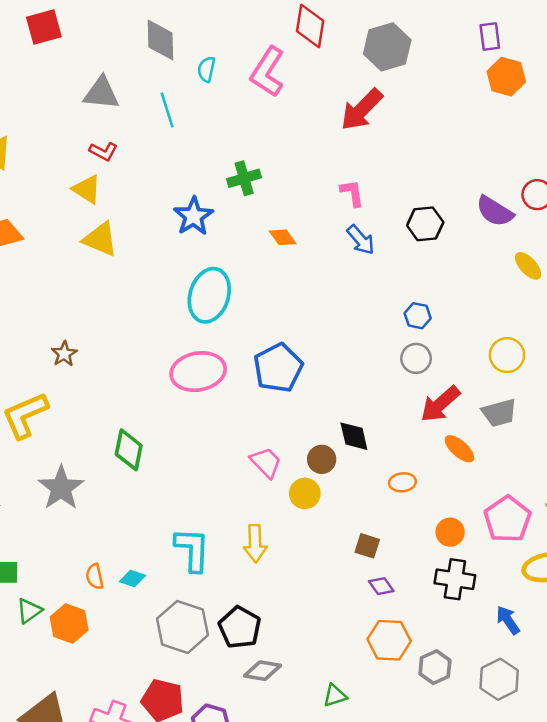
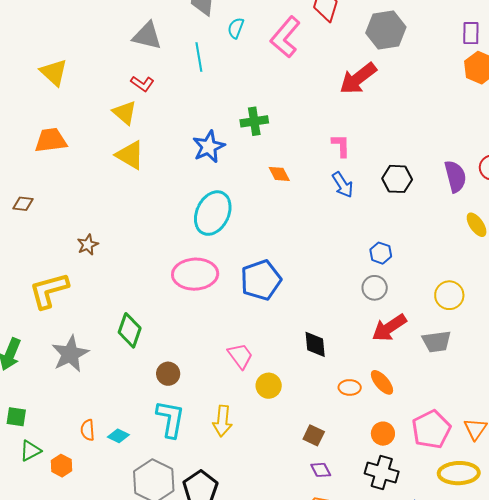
purple semicircle: (495, 211) -> (455, 176), turned -144
orange ellipse: (459, 449) -> (382, 382), moved
brown circle: (322, 459) -> (168, 374), moved
orange hexagon: (69, 623) -> (61, 466), size x0.7

